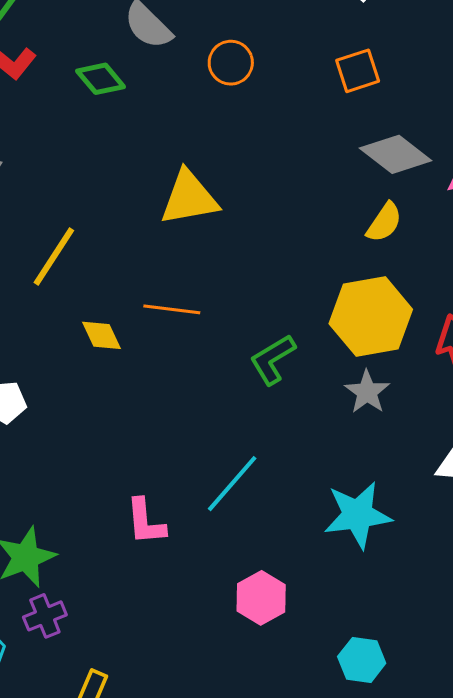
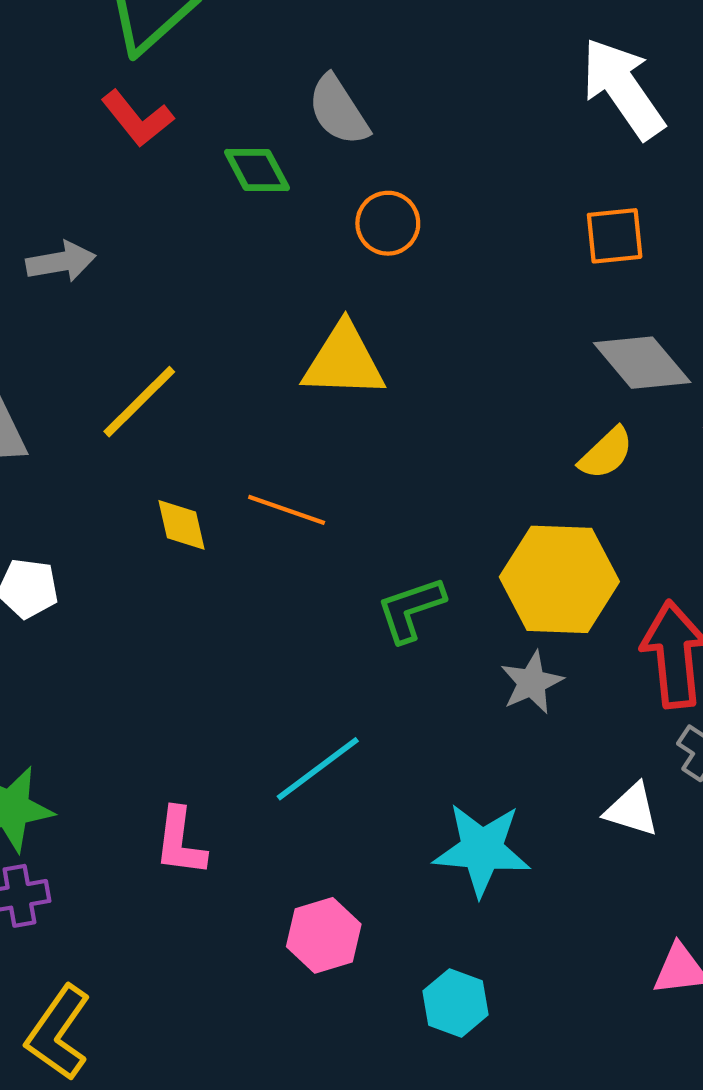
orange circle: (231, 63) -> (388, 223), moved
pink L-shape: (146, 522) -> (180, 842), moved
cyan hexagon: (362, 660) -> (455, 1003), moved

